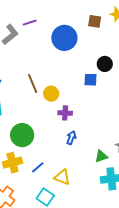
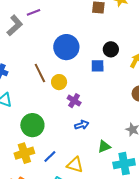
blue circle: (64, 38) -> (66, 47), moved
purple cross: (65, 113) -> (74, 101), turned 32
blue arrow: (71, 138) -> (82, 125), turned 56
green triangle: (101, 156) -> (104, 147), moved

